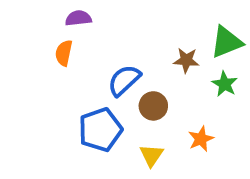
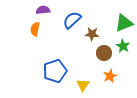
brown star: (186, 60) -> (92, 34), moved
blue semicircle: (124, 80) -> (72, 20), moved
brown circle: (153, 106) -> (104, 53), moved

